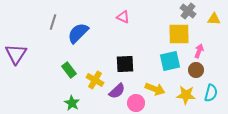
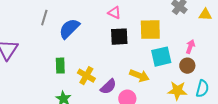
yellow square: (179, 34) -> (150, 30), moved
black square: (125, 64) -> (119, 37), moved
green rectangle: (69, 70) -> (60, 66), turned 35
yellow arrow: (155, 89) -> (139, 76), moved

